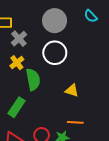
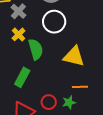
yellow triangle: (72, 90) -> (74, 56), size x1.6

